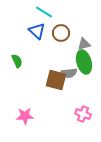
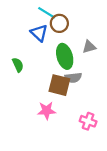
brown circle: (61, 33) -> (59, 23), moved
green ellipse: (84, 62) -> (65, 56), moved
pink star: (25, 116) -> (47, 111), moved

